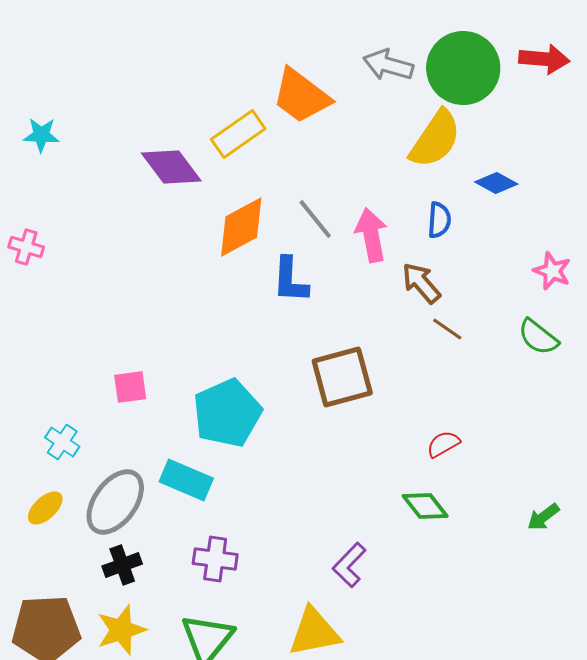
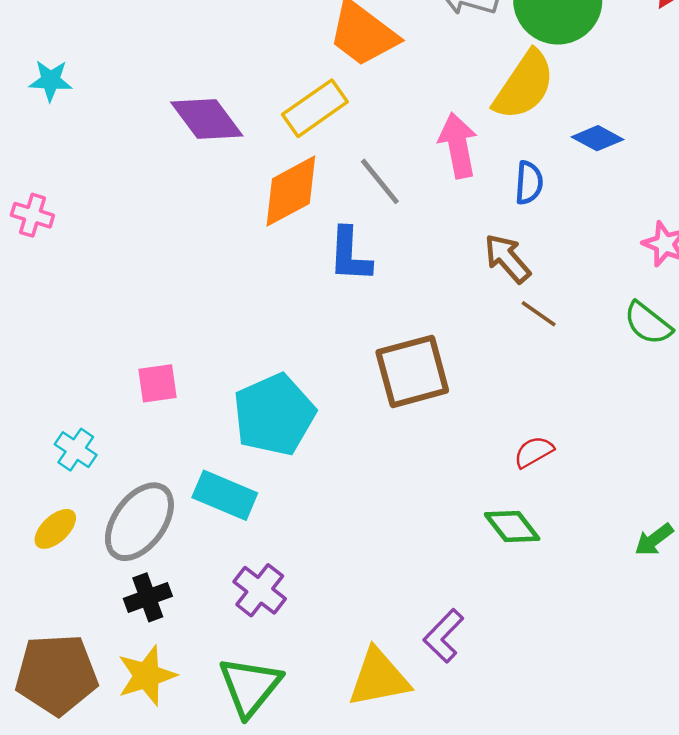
yellow rectangle: (238, 134) -> (315, 108), moved
pink arrow: (371, 235) -> (458, 145), moved
purple cross: (215, 559) -> (260, 590), turned 30
purple L-shape: (349, 565) -> (444, 636), moved

